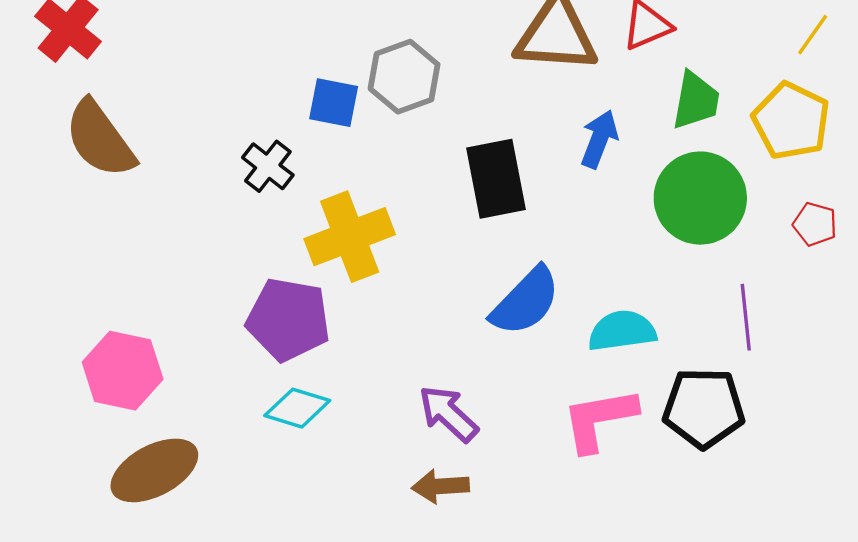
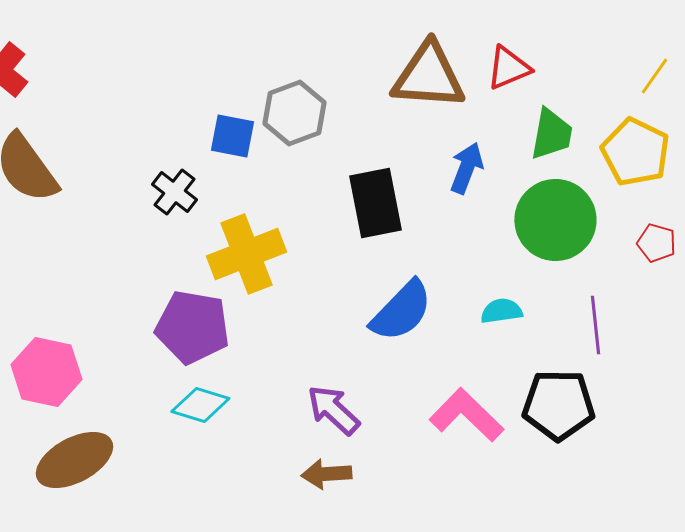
cyan semicircle: (622, 331) -> (501, 311), moved, size x0.7
pink L-shape: (599, 419) -> (466, 415), turned 54

